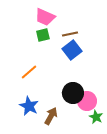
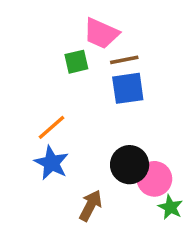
pink trapezoid: (45, 17) -> (101, 33), moved
blue square: (72, 50) -> (128, 88), turned 30
blue star: (29, 106) -> (51, 163), moved

